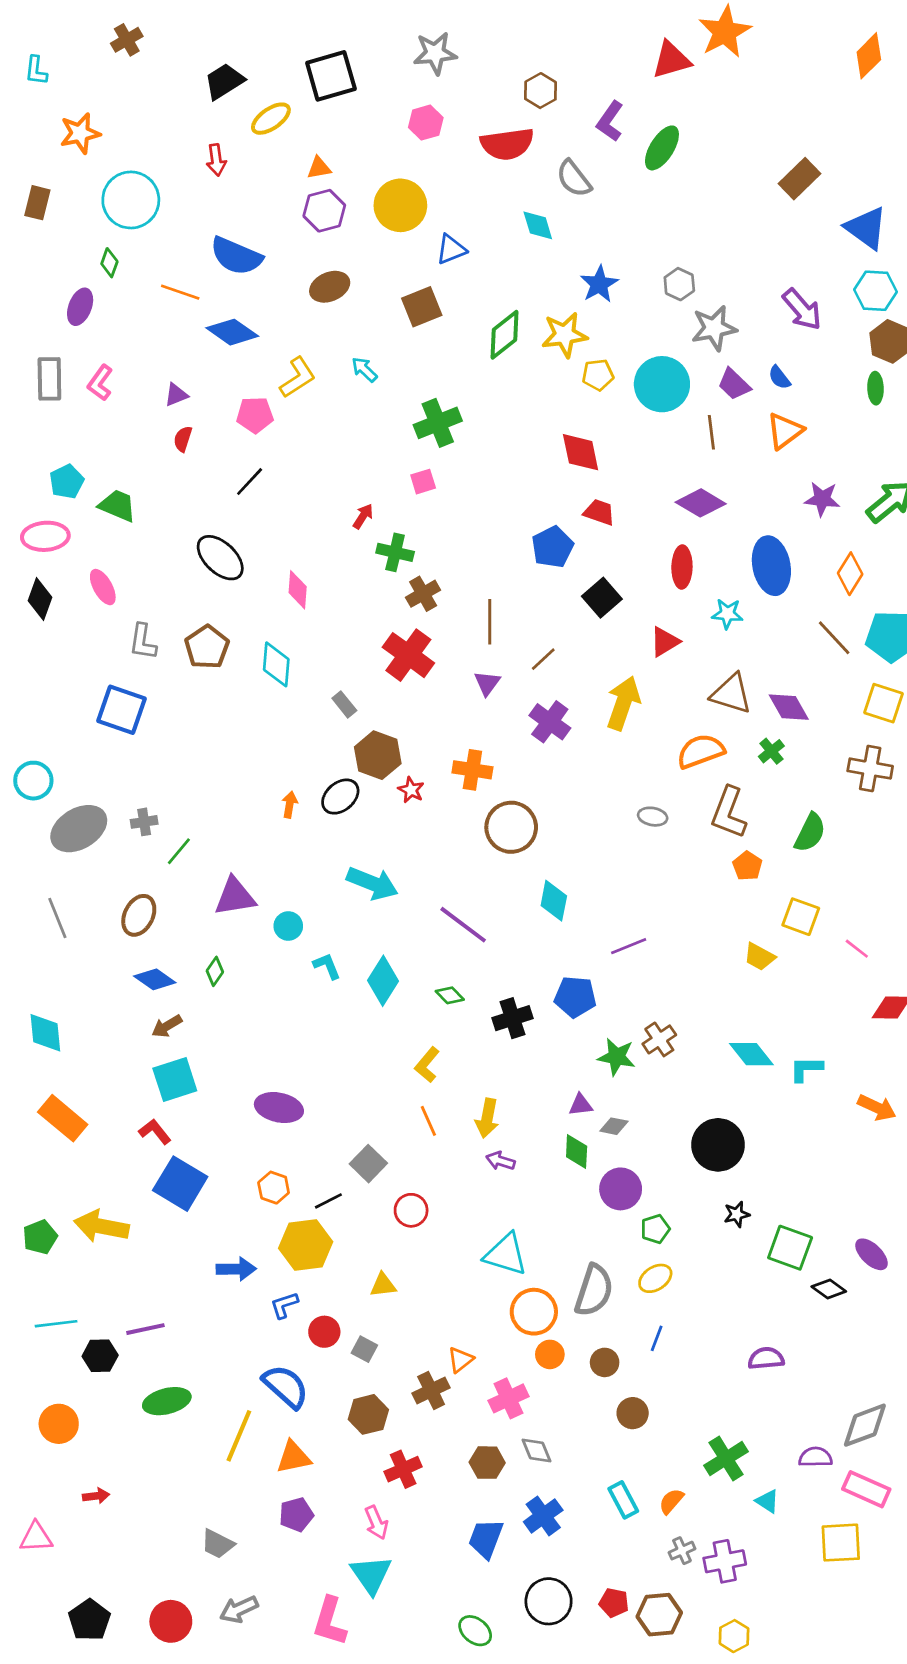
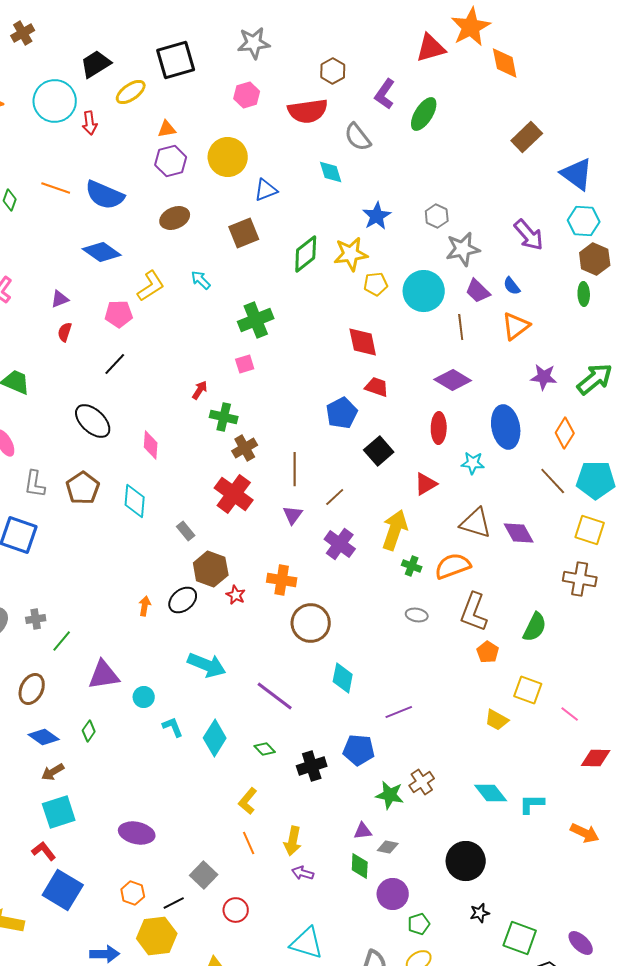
orange diamond: (869, 56) -> (505, 63), moved, turned -56
cyan circle: (131, 200) -> (55, 101), moved
orange line: (180, 292) -> (56, 188), moved
green cross: (771, 751) -> (412, 566), moved, turned -30

